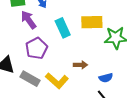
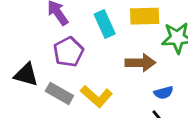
brown arrow: (80, 65) -> (140, 63), moved, size x1.5

